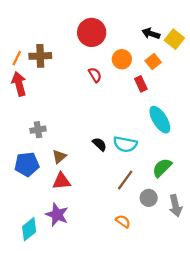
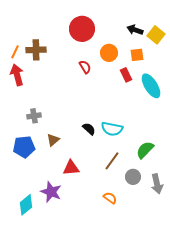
orange square: (153, 61) -> (137, 55), turned 32
cyan ellipse: (160, 120) -> (151, 86), moved
red triangle: (61, 181) -> (71, 168), moved

